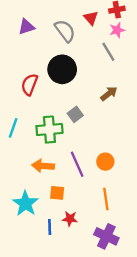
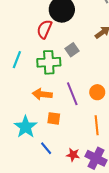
red semicircle: (30, 85) -> (44, 29), moved
red star: (70, 219) -> (73, 155), moved
blue line: (50, 227) -> (46, 148), turned -40

